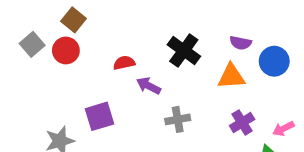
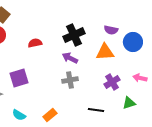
black cross: (184, 50) -> (74, 35), turned 30
purple arrow: (149, 86) -> (70, 58), moved
pink arrow: (283, 129) -> (140, 78), moved, turned 40

